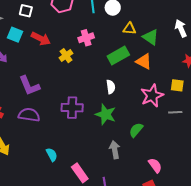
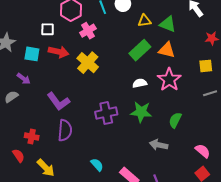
white square: (26, 11) -> (48, 29), moved
pink cross: (86, 38) -> (88, 31), moved
yellow cross: (66, 56) -> (88, 63), size x1.5
white semicircle: (111, 87) -> (140, 83), turned -80
pink star: (152, 96) -> (169, 80), moved
purple semicircle: (29, 115) -> (65, 130), turned 100
gray arrow: (115, 150) -> (159, 145), turned -54

